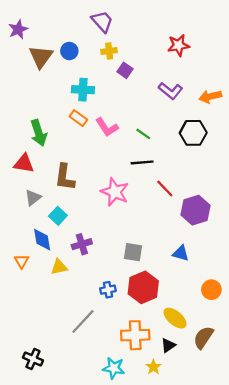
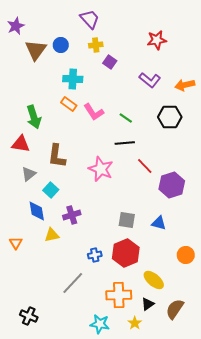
gray square: (133, 252) -> (127, 220), moved
orange triangle: (22, 261) -> (16, 243), moved
brown semicircle: (203, 337) -> (175, 309), moved

